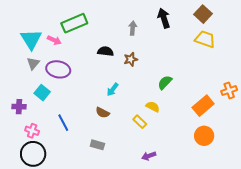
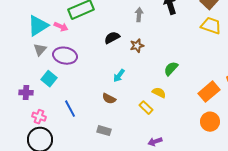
cyan triangle: (31, 39) -> (38, 26), turned 30
black semicircle: (105, 51) -> (112, 38), turned -35

